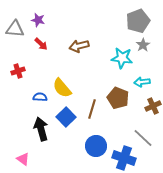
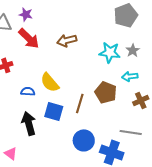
red arrow: (41, 44) -> (29, 38), size x1.6
gray star: (143, 45) -> (133, 50), moved
blue square: (66, 117) -> (54, 111), turned -30
gray line: (143, 138) -> (131, 132), turned -35

